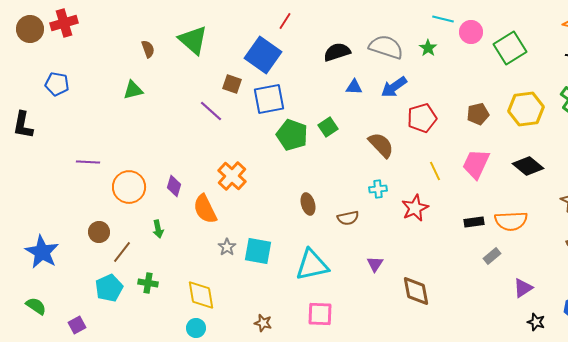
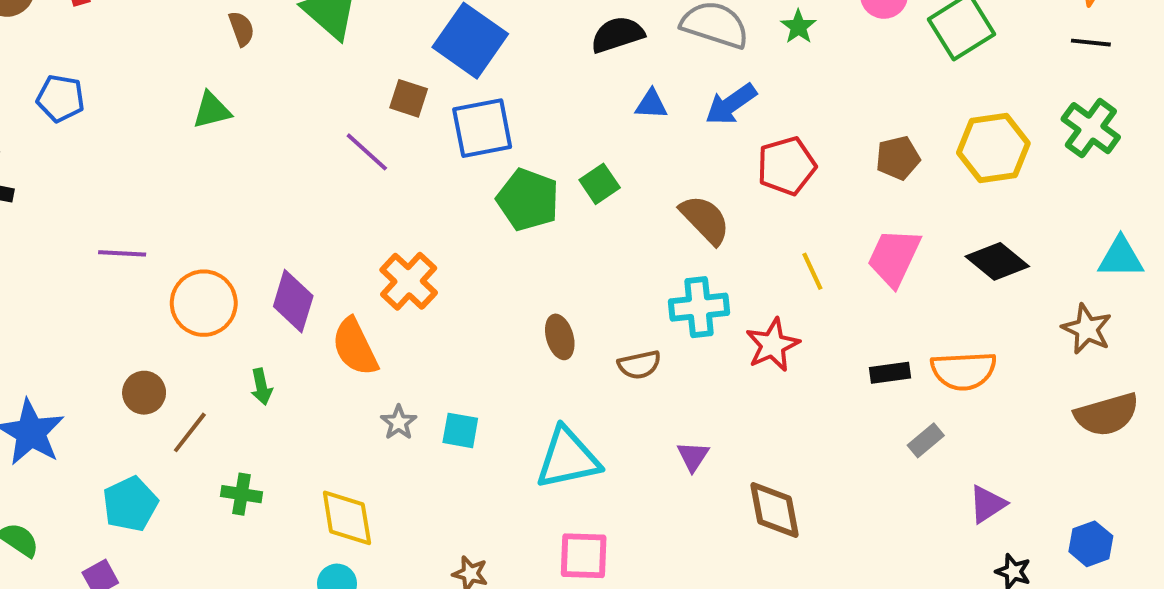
purple diamond: (174, 186) -> (293, 301), size x1.4
cyan cross: (378, 189) -> (699, 307), size x1.6
cyan square: (258, 251) -> (460, 430), size x0.7
cyan pentagon: (109, 288) -> (130, 504), moved

